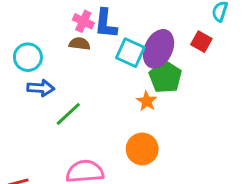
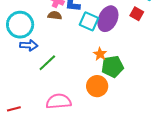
cyan circle: (28, 57) -> (20, 25), size x1.4
green pentagon: (165, 77) -> (112, 67), moved, turned 30

